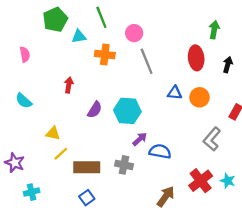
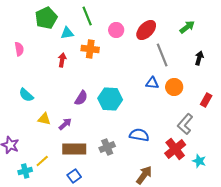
green arrow: (214, 30) -> (187, 27), turned 42
red ellipse: (196, 58) -> (146, 30), moved, turned 50
gray line: (147, 61) -> (162, 55), moved
red arrow: (69, 85) -> (62, 60), moved
cyan semicircle: (24, 101) -> (26, 95), moved
purple arrow: (140, 139) -> (65, 124), moved
yellow line: (61, 154) -> (42, 161), moved
gray cross: (124, 165) -> (107, 147), turned -35
red cross: (201, 181) -> (175, 149), moved

